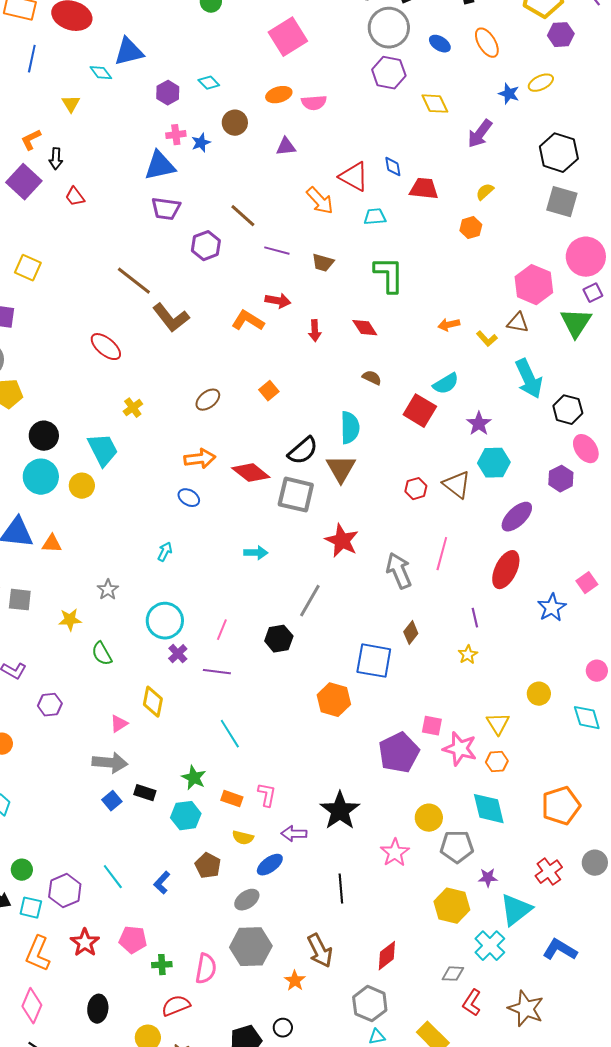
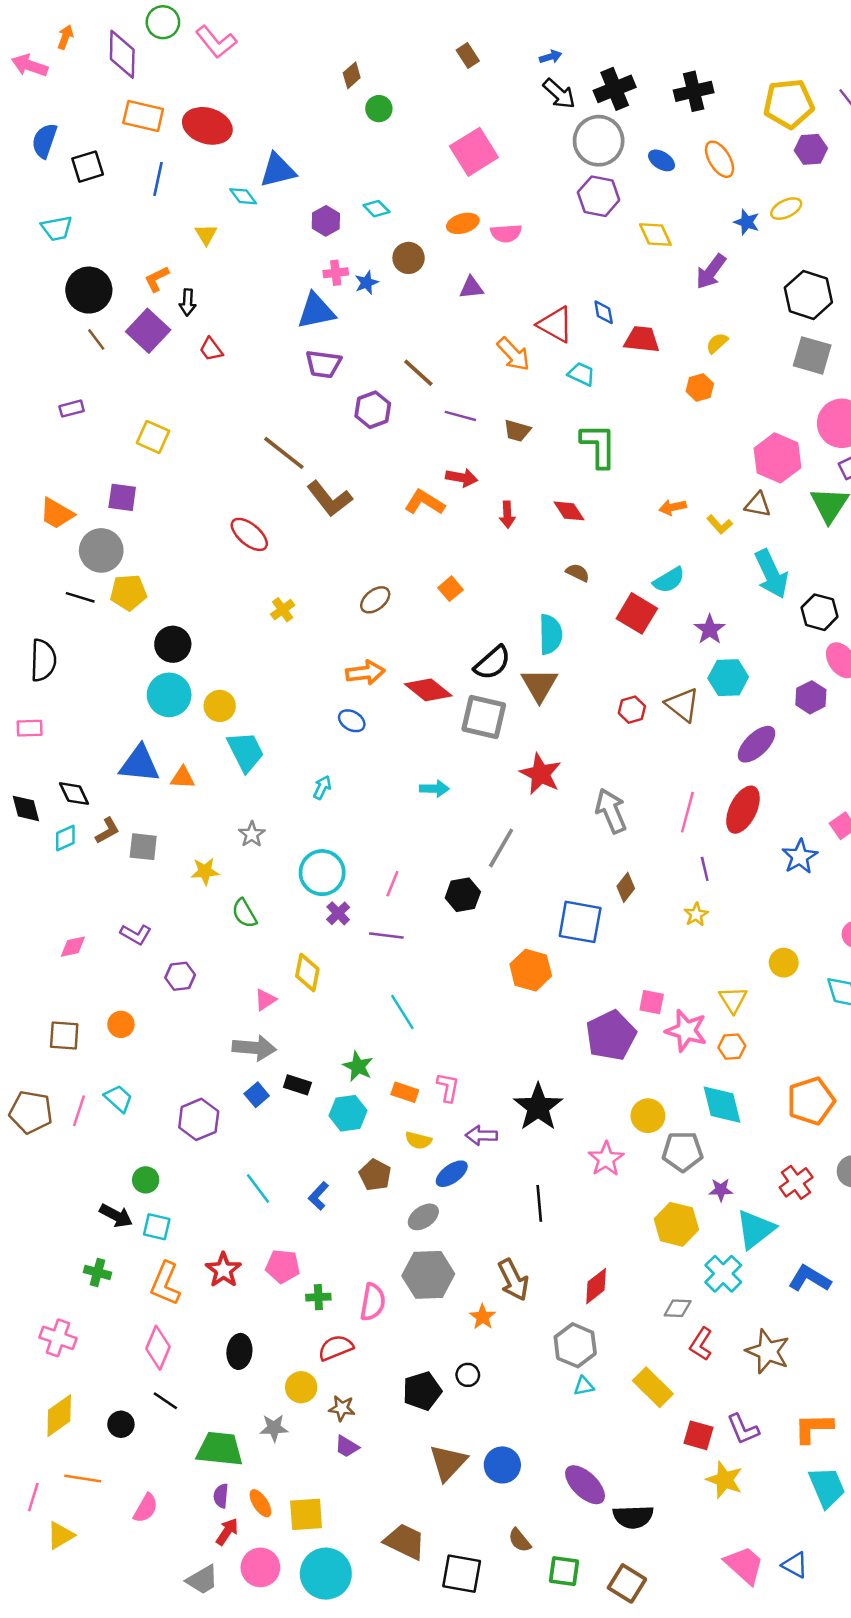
cyan trapezoid: (375, 217) -> (581, 374), turned 30
cyan trapezoid: (103, 450) -> (246, 752), moved
pink line: (442, 554) -> (687, 812), moved
purple hexagon: (65, 891) -> (199, 1119), moved

